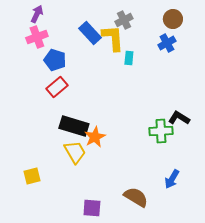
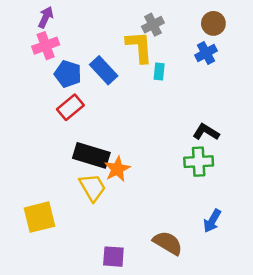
blue rectangle: (90, 33) -> (104, 70), moved
black L-shape: (179, 118) -> (206, 132), moved
yellow square: (32, 176) -> (39, 217), size x1.5

